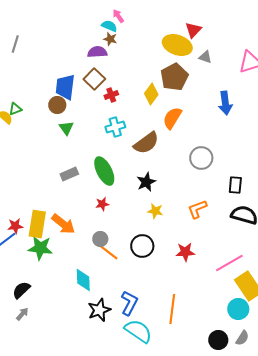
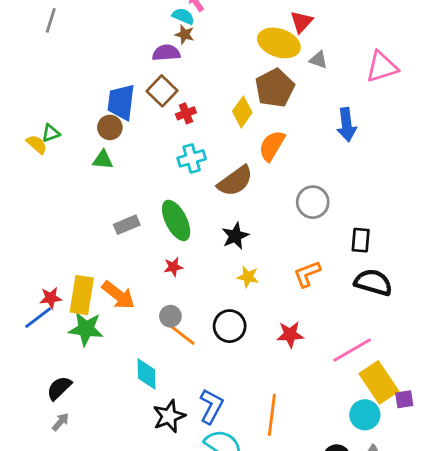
gray line: (15, 44) -> (51, 20), moved
green triangle: (66, 128) -> (103, 160), moved, turned -49

